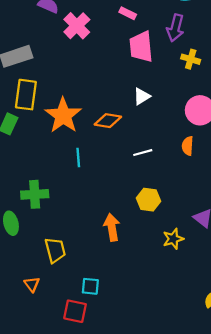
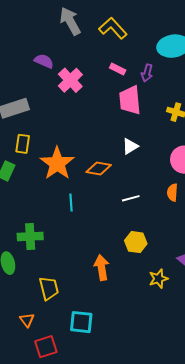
purple arrow: (175, 28) -> (147, 73), moved, size x0.7
yellow rectangle: (26, 95) -> (23, 144), size x0.7
cyan square: (90, 286) -> (81, 322), size x1.4
red square: (75, 311) -> (46, 347), moved, turned -30

